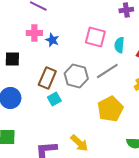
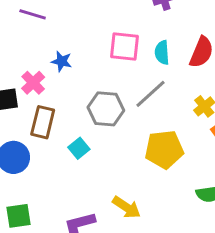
pink cross: (34, 33) -> (33, 83), moved, turned -35
brown rectangle: (47, 78) -> (43, 122), moved
yellow pentagon: (110, 109) -> (164, 149), turned 30

